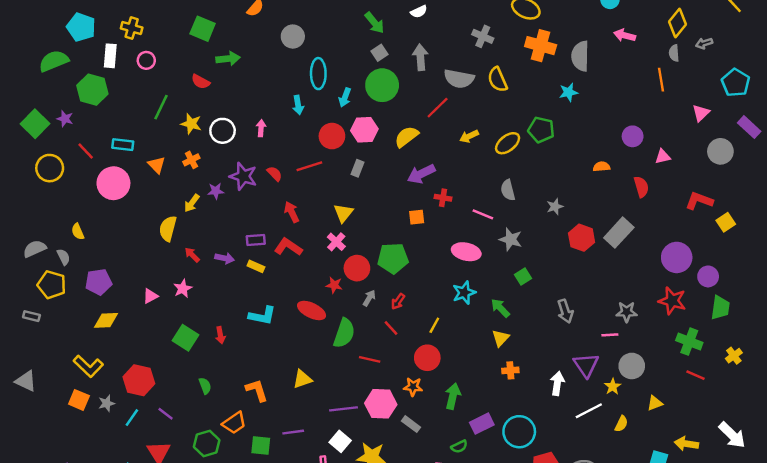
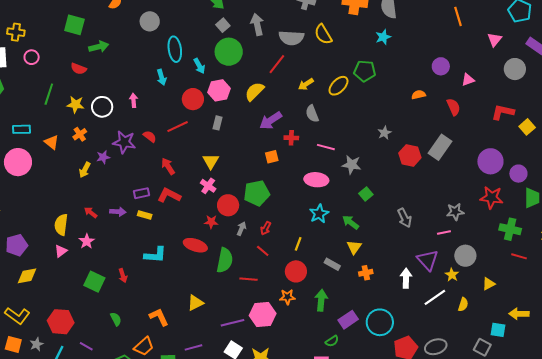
cyan arrow: (345, 97) -> (199, 66), turned -42
gray semicircle: (508, 190) -> (312, 114), moved
yellow semicircle: (168, 229) -> (61, 225), moved
gray rectangle: (411, 424) -> (332, 264), moved

